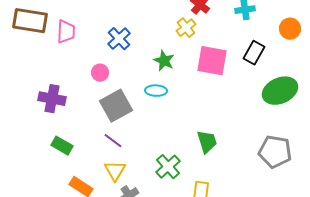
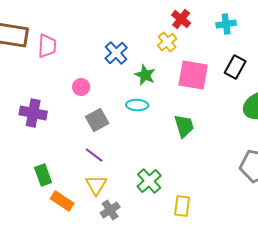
blue cross: (119, 39) -> (116, 53), moved
gray square: (116, 106) -> (97, 120), size x0.7
green trapezoid: (207, 142) -> (184, 126), moved
green rectangle: (62, 146) -> (43, 175), moved, turned 40

